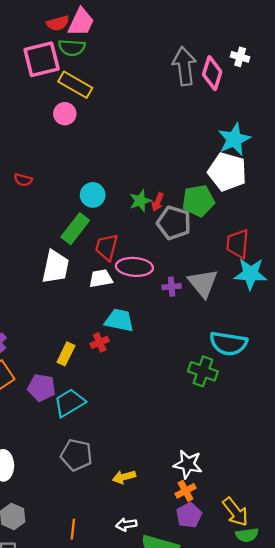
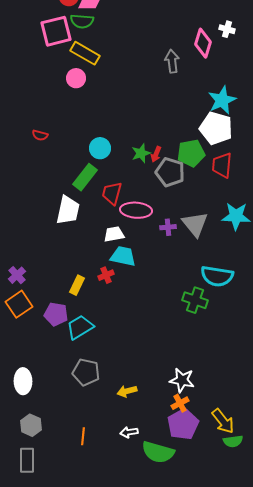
gray arrow: (184, 66) -> (172, 61), moved, size x0.7
red trapezoid: (238, 244) -> (222, 165), moved
white trapezoid: (101, 279) -> (114, 234), moved
purple pentagon: (189, 515) -> (183, 424), size x1.4

